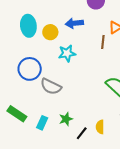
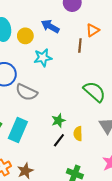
blue arrow: (74, 23) -> (50, 26), turned 36
green star: (66, 119) -> (58, 120), moved
cyan rectangle: (42, 123) -> (18, 130), size x1.6

